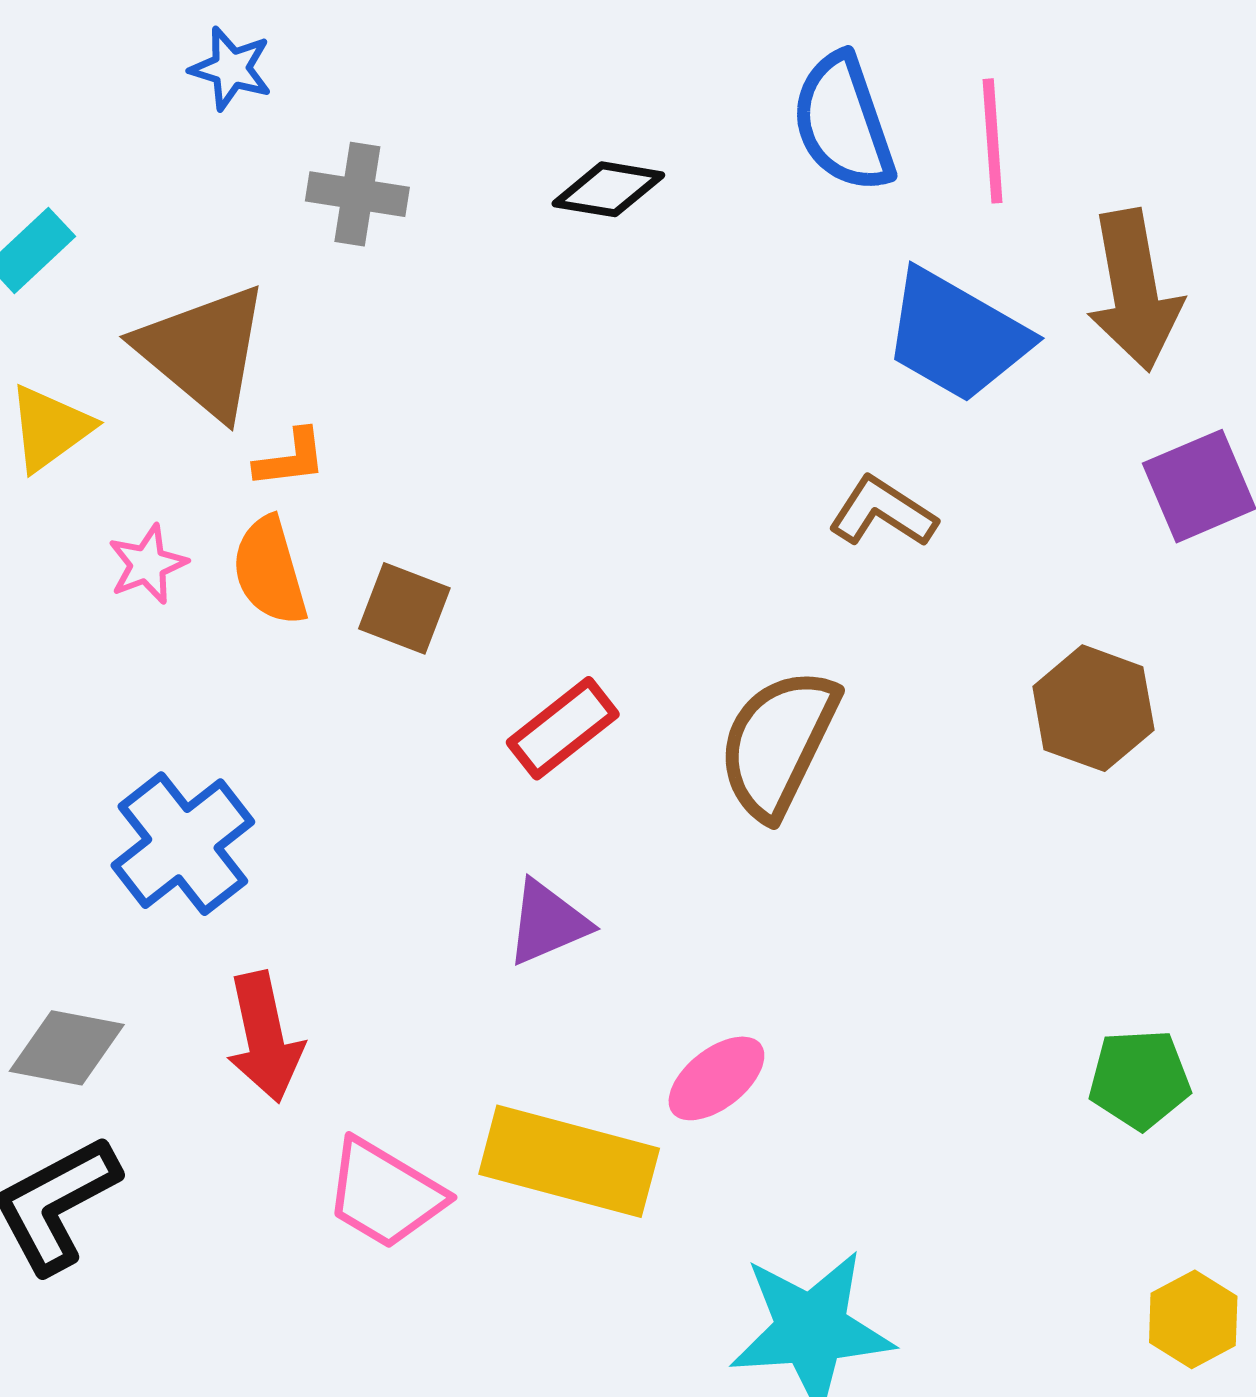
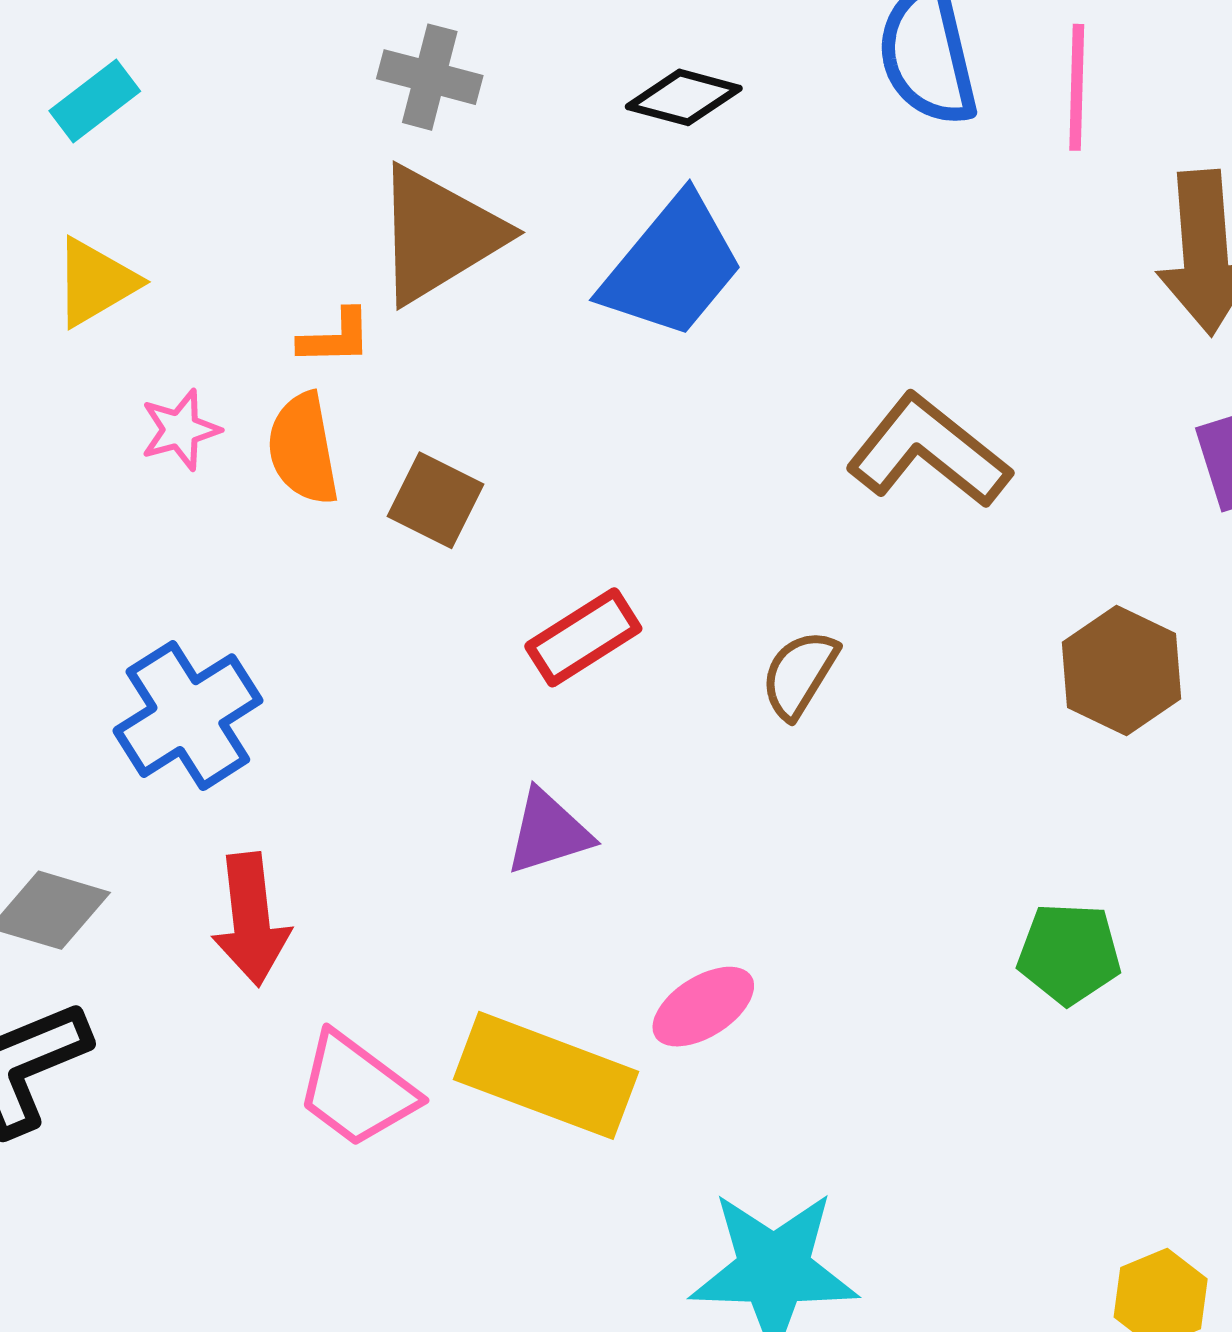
blue trapezoid: (956, 336) -> (672, 267), moved, turned -86
brown triangle: (203, 351) -> (438, 235), moved, turned 43
brown L-shape: (883, 512) -> (928, 451), size x1.5
brown semicircle: (778, 743) -> (799, 674), size x0.6
green pentagon: (1140, 1079) -> (1069, 954), moved

